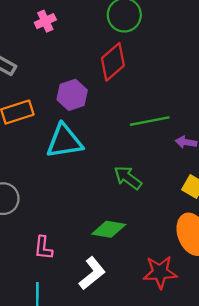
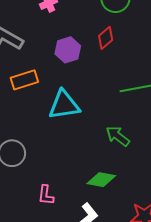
red diamond: (113, 62) -> (106, 38), size x0.7
purple hexagon: (72, 95) -> (68, 50), moved

